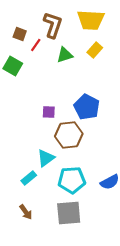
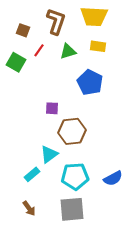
red line: (36, 45) -> (39, 50), moved
yellow rectangle: (95, 50) -> (98, 46), turned 56
blue pentagon: (87, 107) -> (90, 82), moved

